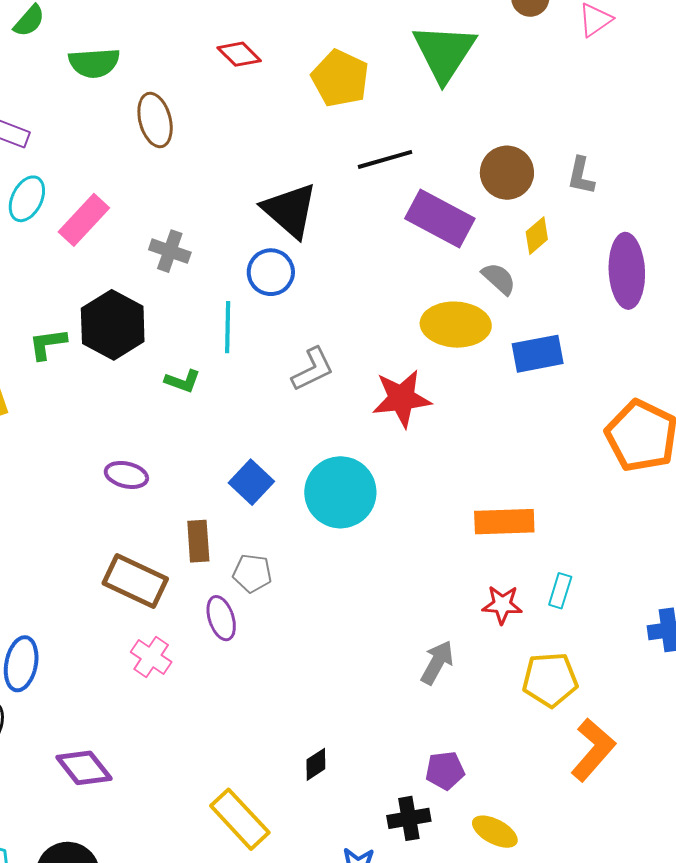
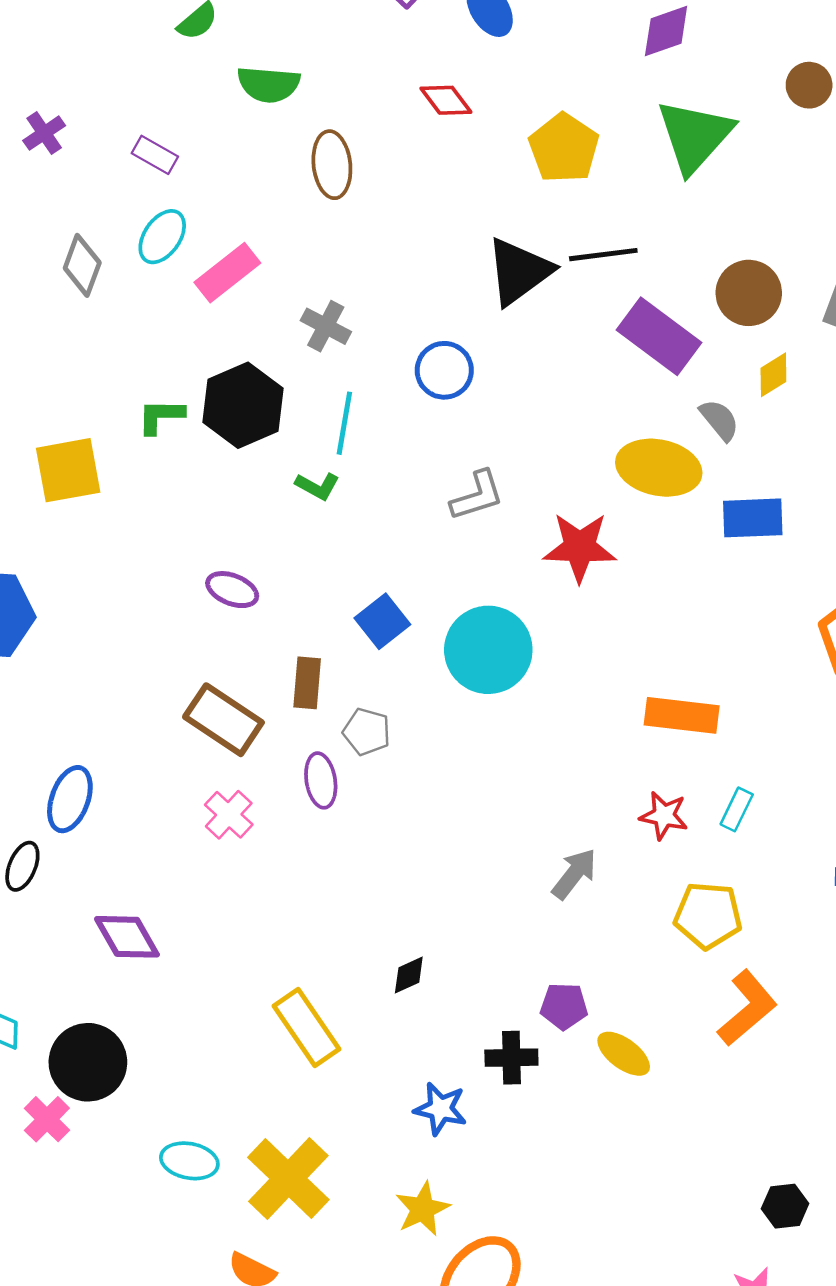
black triangle: (290, 210) -> (519, 271), moved, turned 34
cyan line: (228, 327) -> (344, 423), moved
yellow ellipse: (495, 832) -> (624, 1054), moved

